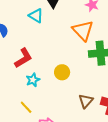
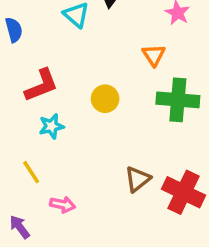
orange triangle: (83, 31) -> (154, 55), size x0.6
yellow circle: (62, 72) -> (105, 99), moved

